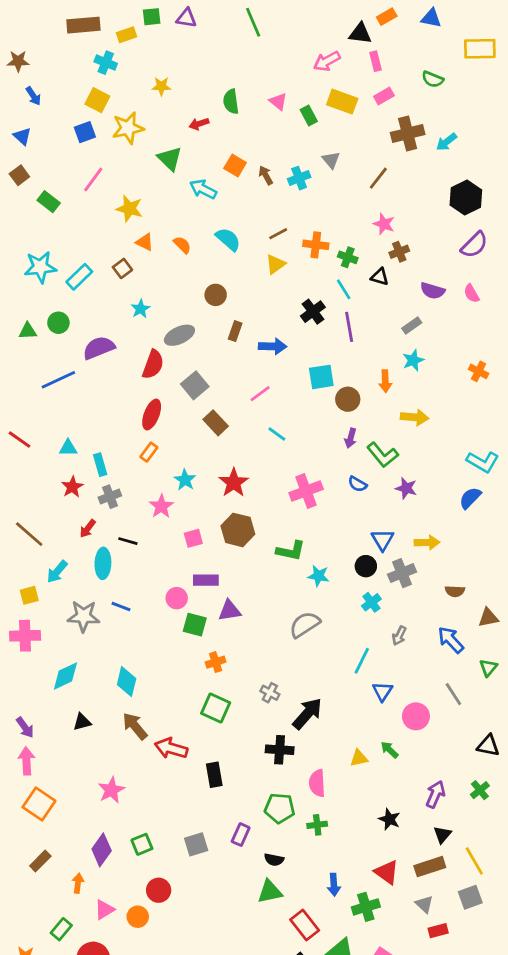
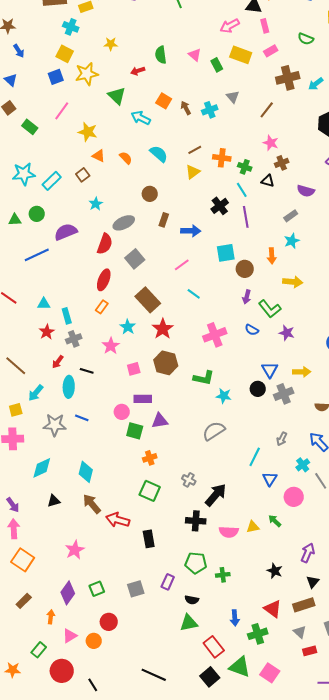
brown rectangle: (216, 423) -> (148, 300), moved, size x1.4
cyan cross: (371, 602) -> (303, 465), moved
pink semicircle: (317, 783) -> (229, 532), moved, turned -84

